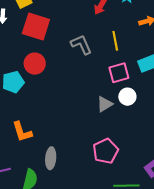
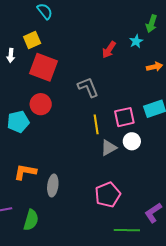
yellow line: (115, 41) -> (96, 124), moved
orange L-shape: (22, 132) -> (25, 172), turned 115
gray ellipse: (51, 158) -> (53, 185), moved

